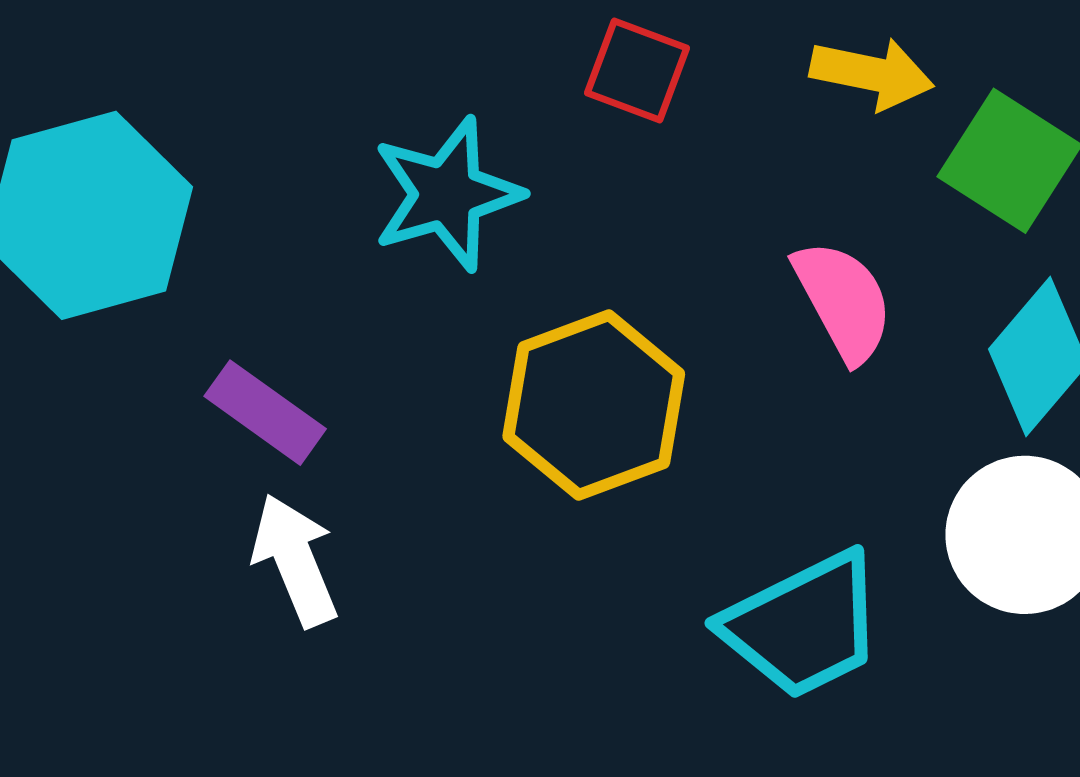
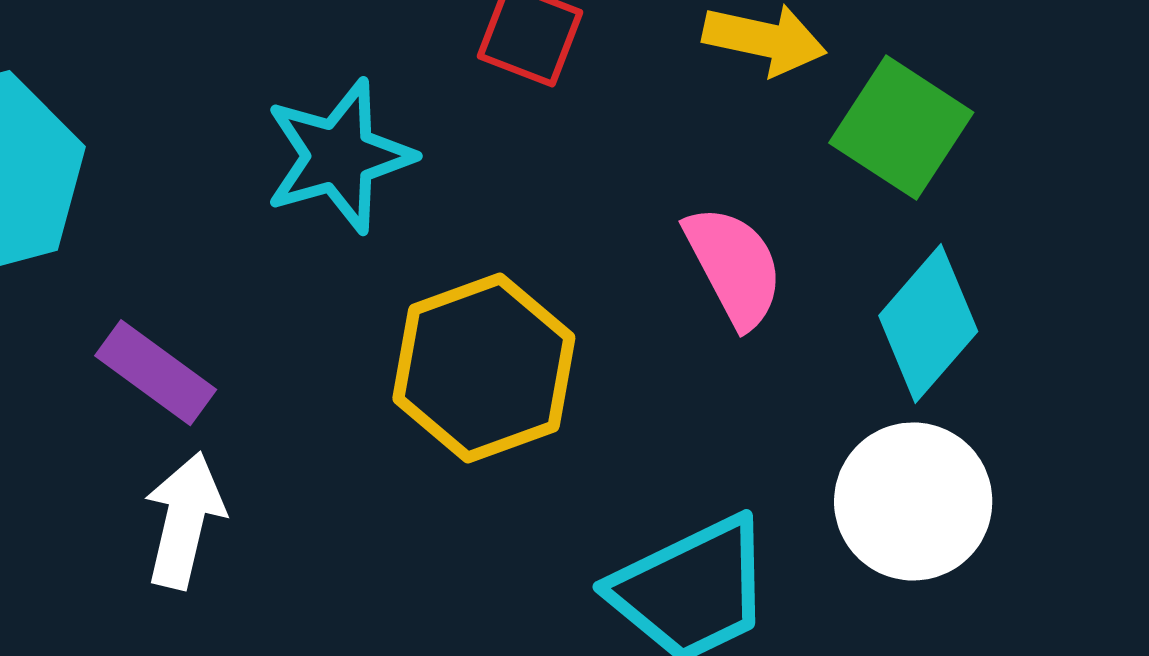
white arrow: (295, 560) -> (184, 520), turned 35

